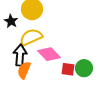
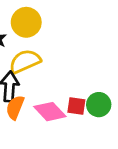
pink diamond: (49, 54) -> (50, 112), moved

